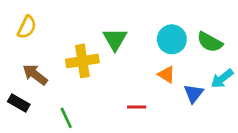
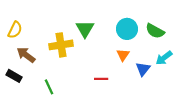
yellow semicircle: (27, 27) -> (15, 30), moved
orange triangle: (166, 75) -> (123, 55), turned 32

